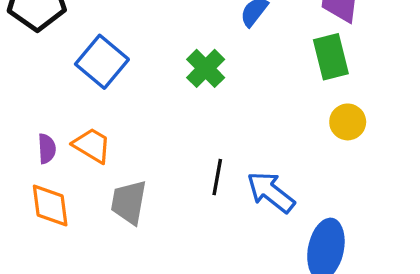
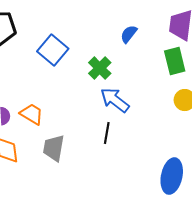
blue square: (102, 62) -> (53, 50), moved
blue arrow: (271, 192) -> (115, 100), moved

